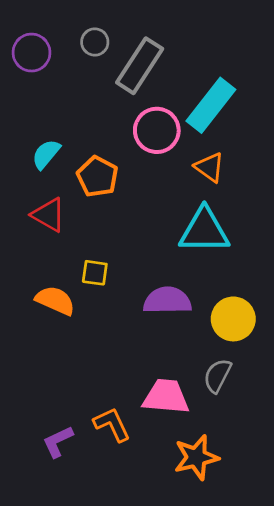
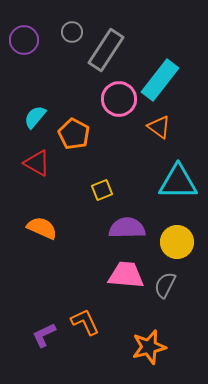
cyan triangle: (204, 231) -> (178, 182), moved
yellow square: (95, 273) -> (102, 190), moved, turned -30
pink trapezoid: (166, 397) -> (126, 275), moved

